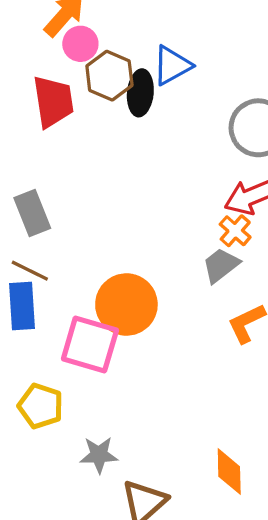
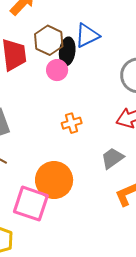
pink circle: (80, 44) -> (57, 70), moved
orange cross: (235, 231) -> (72, 123), moved, turned 30

